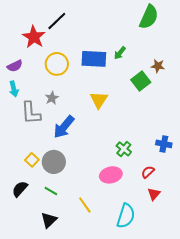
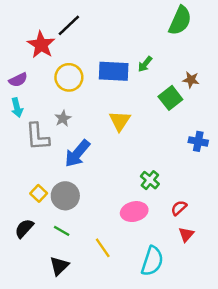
blue cross: (164, 144) -> (198, 141), moved

